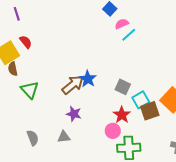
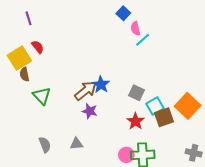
pink semicircle: (122, 24) -> (136, 29), turned -80
purple star: (74, 114) -> (90, 111), moved
pink circle: (113, 131) -> (126, 155), moved

